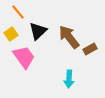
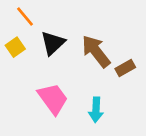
pink trapezoid: (24, 57) -> (53, 99), moved

